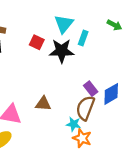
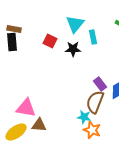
cyan rectangle: (83, 38) -> (93, 37), turned -32
black star: (62, 51) -> (73, 49), size x0.7
brown triangle: (43, 104) -> (39, 125), moved

